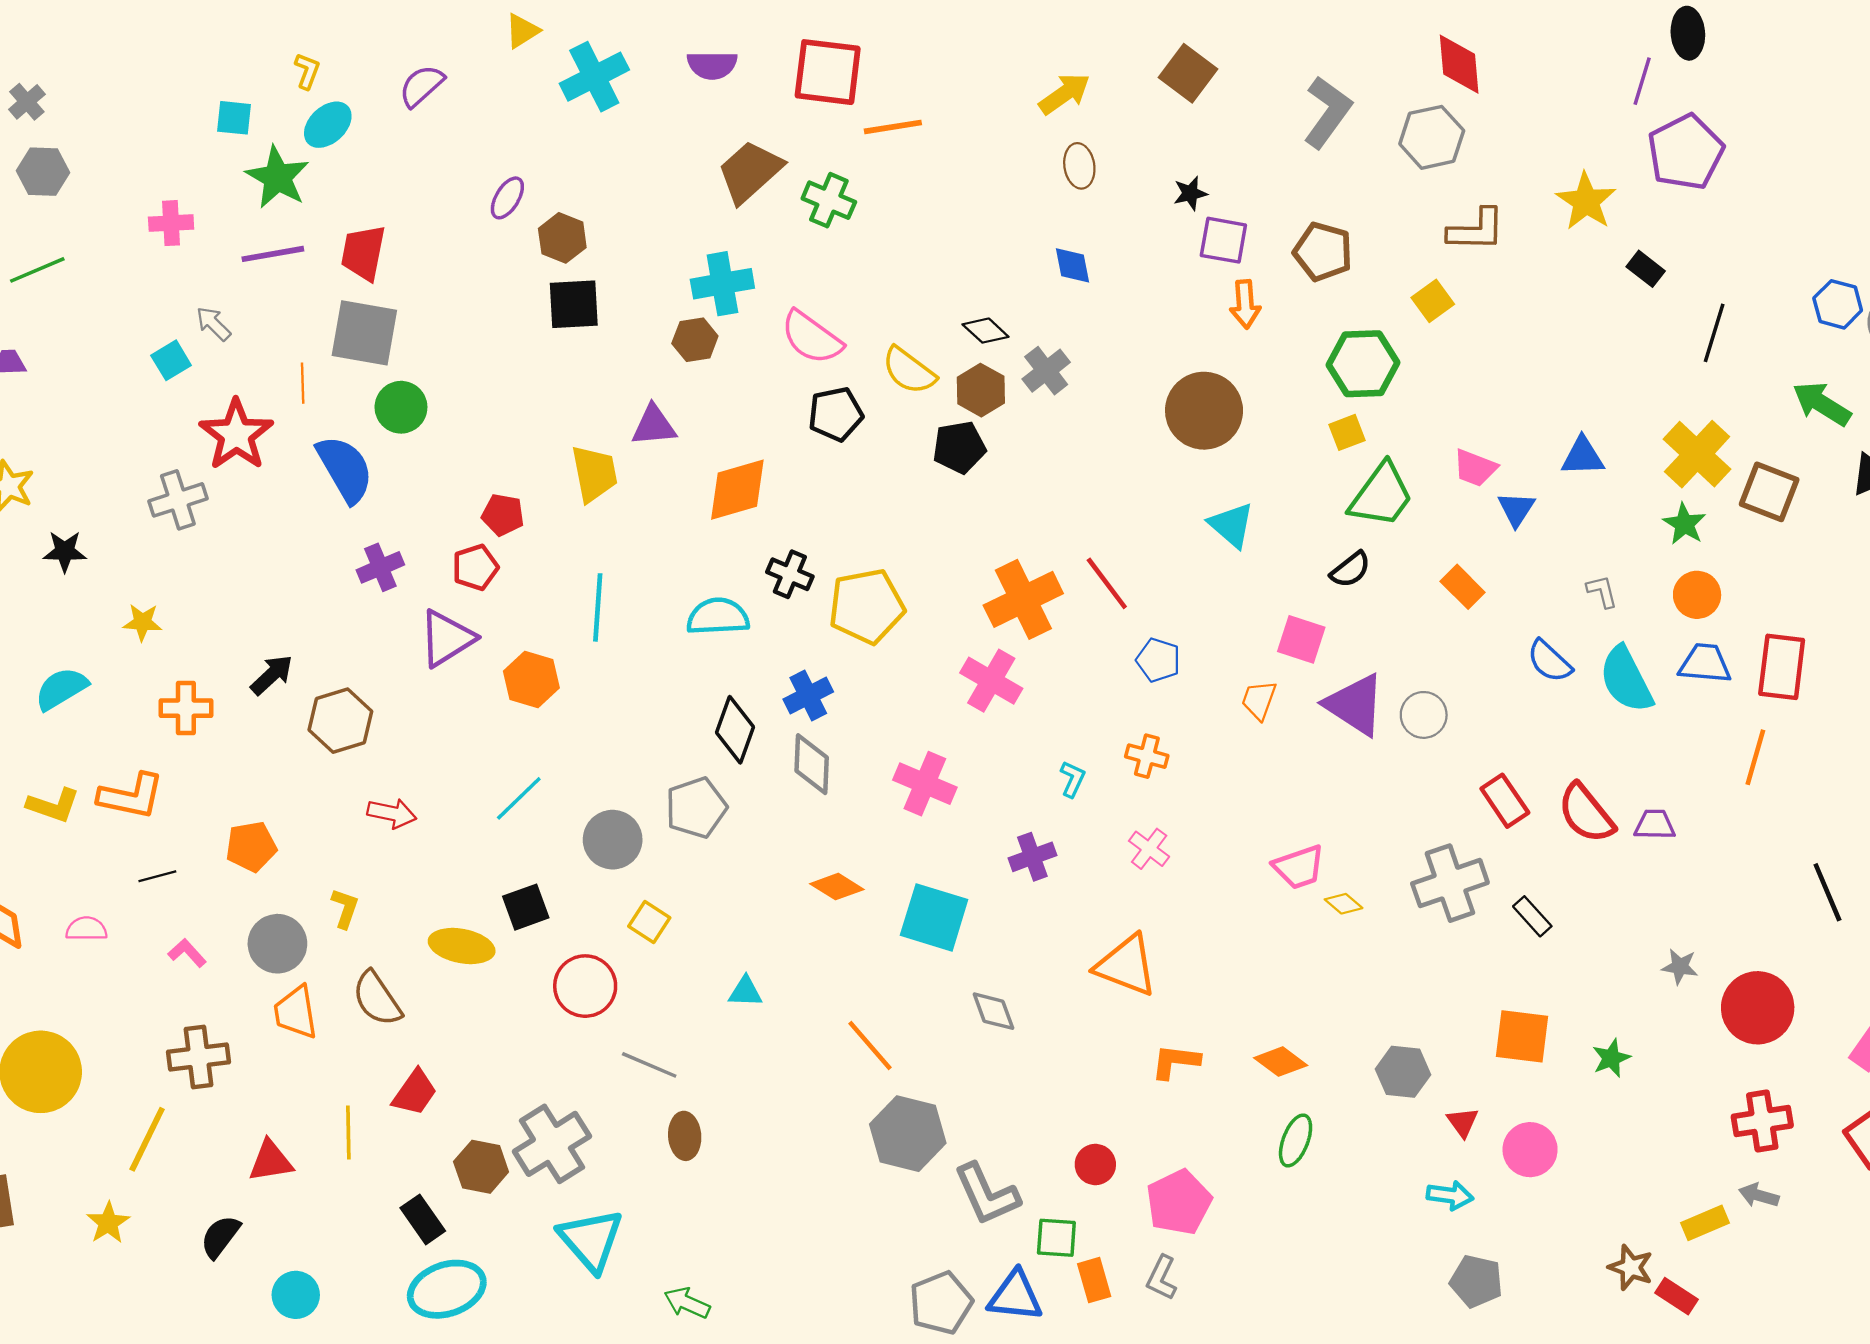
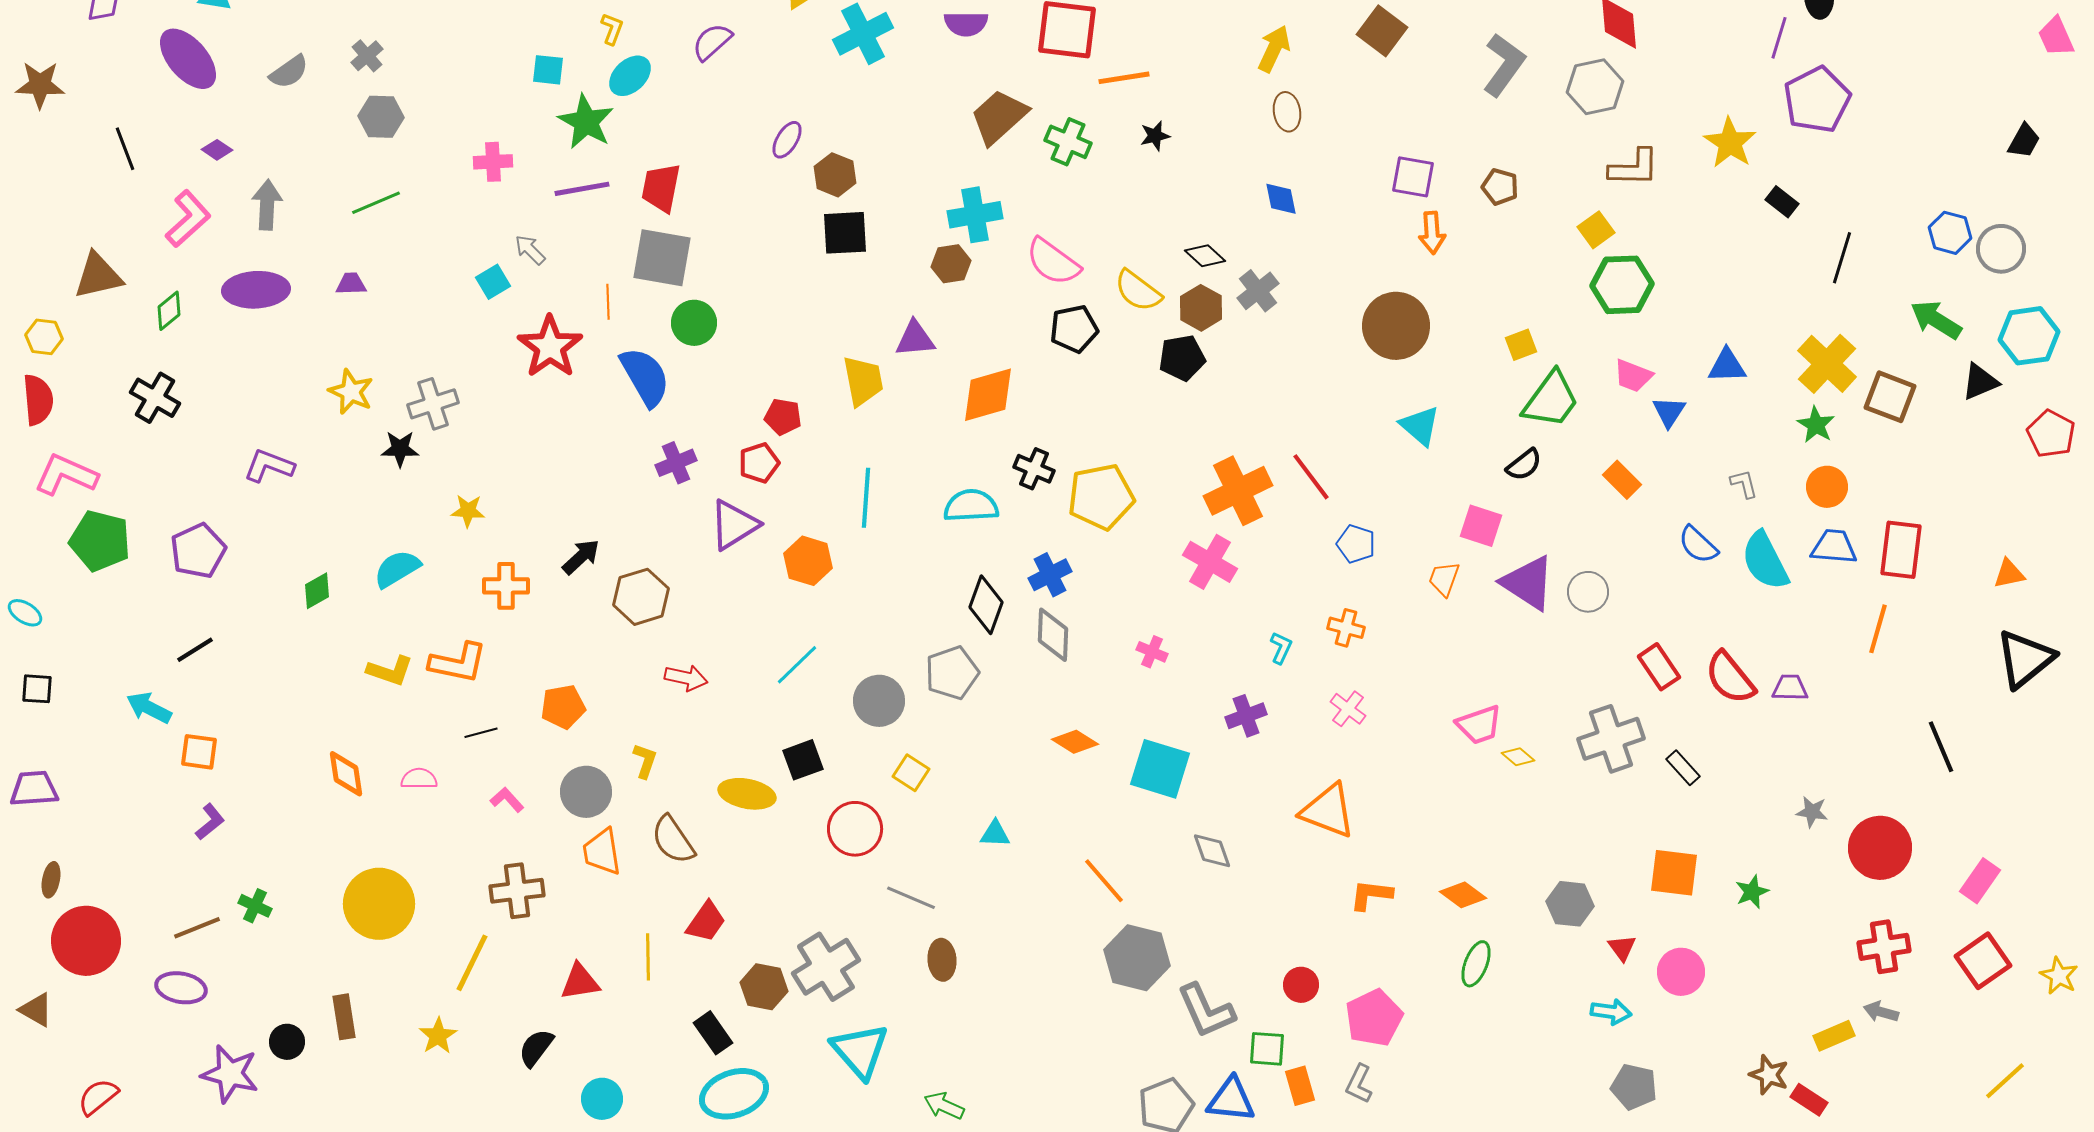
yellow arrow: (1064, 94) -> (1274, 49), turned -30
black star: (1190, 193) -> (1155, 136), moved
brown pentagon: (1323, 252) -> (1500, 187), size x0.7
green hexagon: (1363, 364) -> (1622, 285), moved
gray cross: (178, 500) -> (433, 404), moved
pink cross: (925, 784) -> (1152, 652), size x0.6

